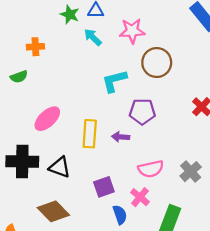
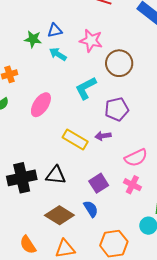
pink star: (132, 31) -> (91, 41), turned 30
pink ellipse: (47, 119) -> (41, 105), moved
yellow rectangle: (90, 134) -> (75, 140), turned -50
blue semicircle: (120, 215) -> (91, 209), moved

